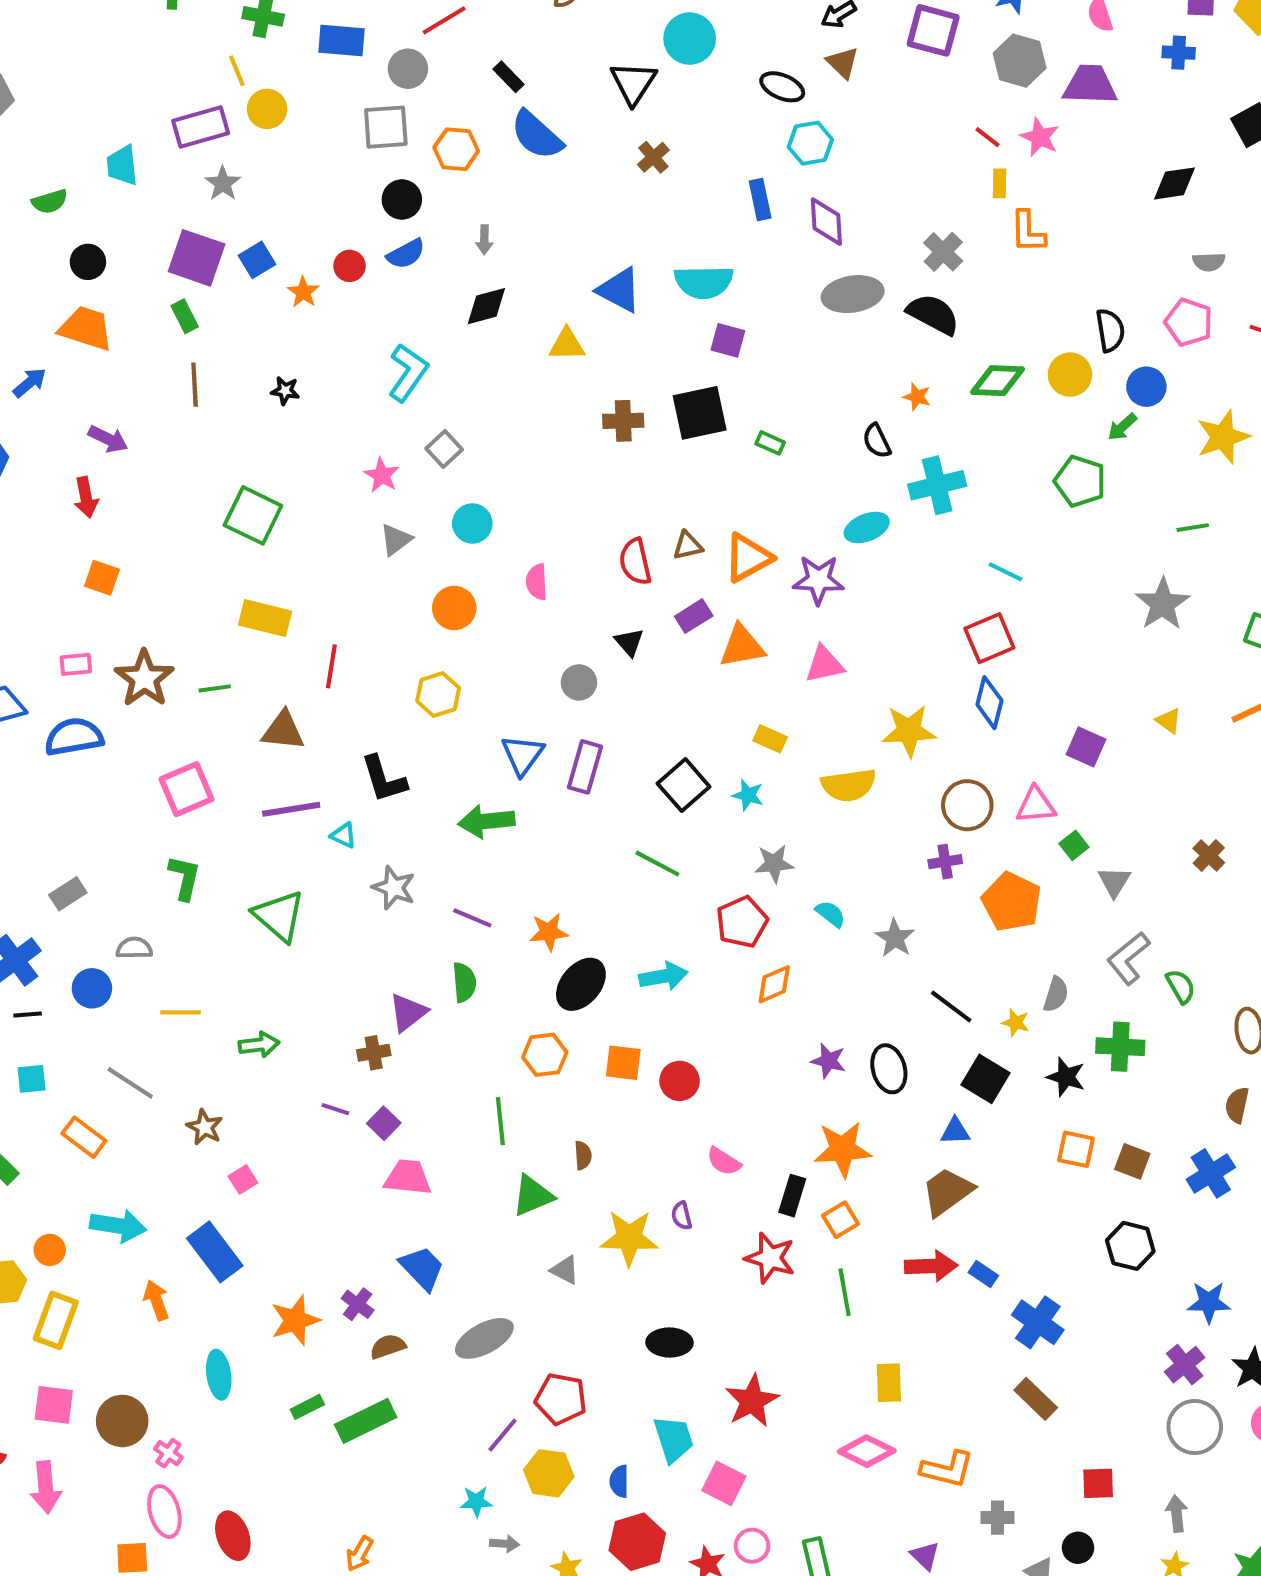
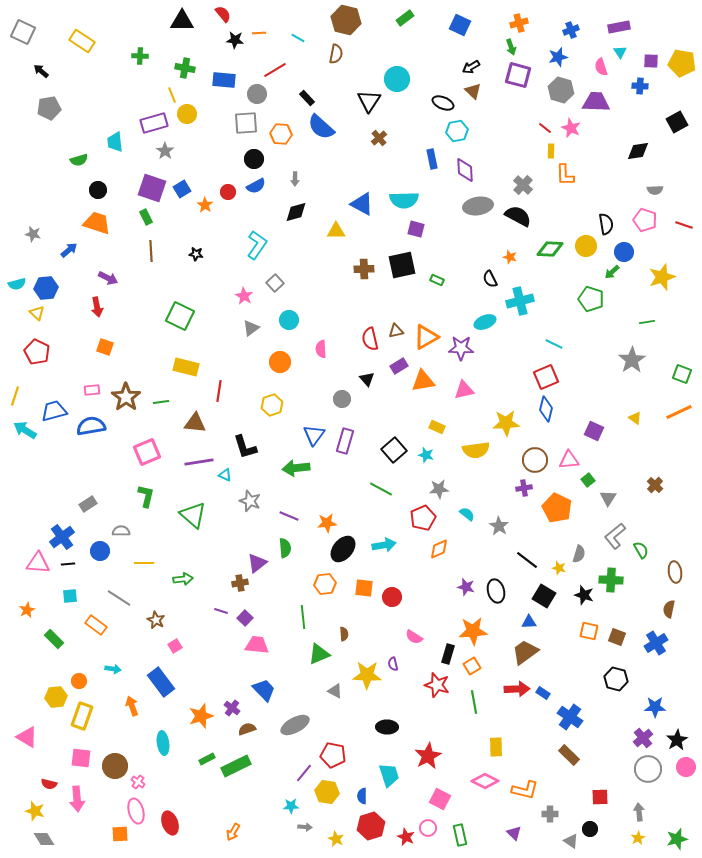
cyan arrow: (118, 1226) -> (113, 669), size x0.6
pink square: (724, 1483) -> (440, 799), moved

